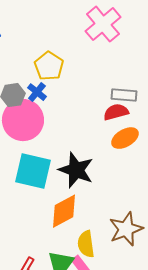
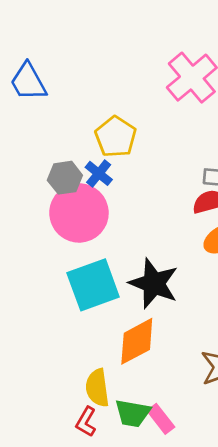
cyan square: (33, 171) -> (93, 285), turned -33
yellow semicircle: (86, 244) -> (97, 388), moved

